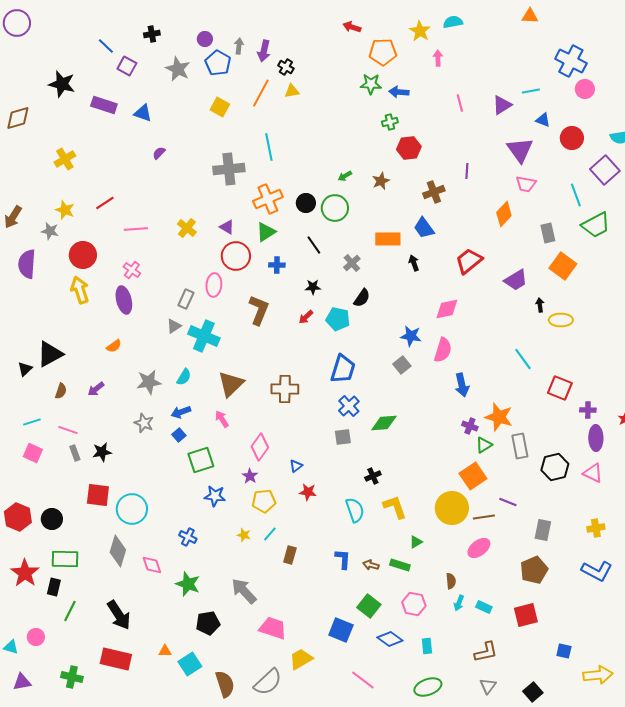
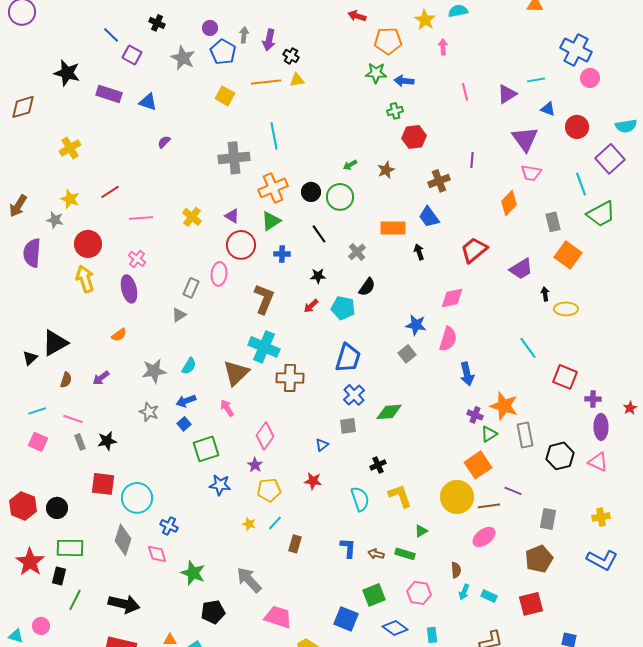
black cross: (152, 34) -> (157, 23), turned 35
orange line: (261, 93) -> (266, 82), turned 56
cyan cross: (204, 336) -> (264, 347), moved
blue triangle: (296, 466) -> (322, 445), moved
blue cross: (188, 537) -> (169, 526), moved
green square: (369, 606) -> (374, 595), turned 30
black arrow: (119, 615) -> (124, 604), turned -44

